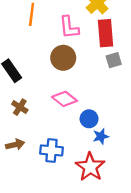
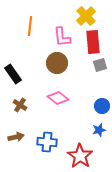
blue circle: (89, 119) -> (102, 106), moved
blue star: (101, 136) -> (99, 130), moved

